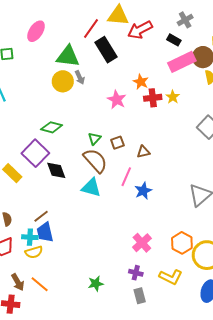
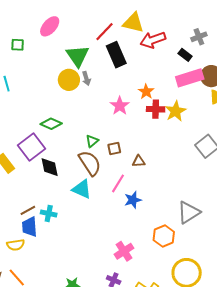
green triangle: (68, 56) -> (78, 56), turned 40
yellow star: (173, 97) -> (176, 111), size x1.5
cyan cross: (30, 237) -> (49, 213), moved
orange hexagon: (182, 243) -> (164, 236), moved

